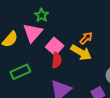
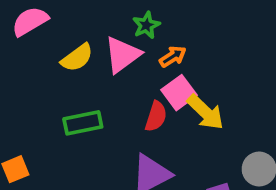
orange arrow: (86, 38) -> (173, 57), moved
pink square: (55, 46) -> (179, 93), moved

